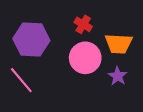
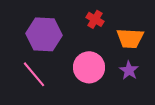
pink circle: (85, 58) -> (89, 67), moved

